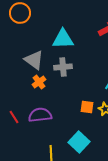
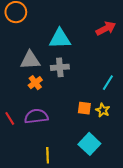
gray triangle: (34, 60) -> (30, 60), turned -40
cyan square: (79, 142) -> (89, 144), moved

